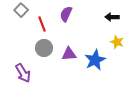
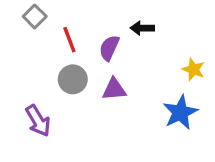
purple semicircle: (66, 14) -> (109, 48), moved
black arrow: (112, 17) -> (142, 28), moved
blue star: (95, 60) -> (180, 112), moved

